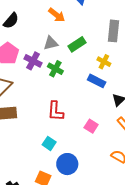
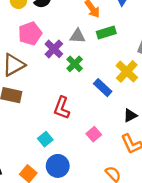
green rectangle: (77, 44) -> (106, 33), moved
yellow cross: (104, 62) -> (127, 71), size x1.5
blue rectangle: (97, 81) -> (103, 88), moved

